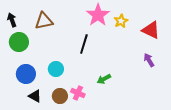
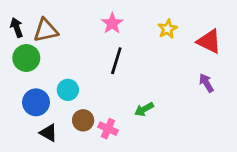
pink star: (98, 15) -> (112, 23), moved, size x0.7
brown triangle: (44, 21) -> (46, 30), moved
cyan circle: (56, 69) -> (68, 90), moved
brown circle: (60, 96) -> (83, 120), moved

